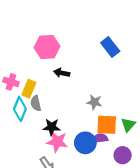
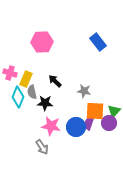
black arrow: (62, 73) -> (55, 81), moved, turned 32
black star: (52, 127) -> (45, 103), moved
purple semicircle: (100, 138) -> (89, 123), turned -64
purple circle: (123, 155) -> (109, 123), moved

